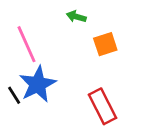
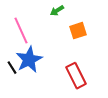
green arrow: (76, 17) -> (57, 11), turned -48

